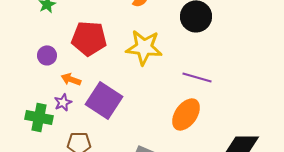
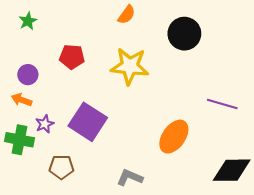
red pentagon: (89, 38) -> (72, 57), size x0.7
purple line: (197, 77) -> (222, 104), moved
orange arrow: (71, 79) -> (22, 100), moved

